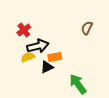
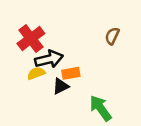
red cross: (24, 30) -> (31, 38), size x1.5

